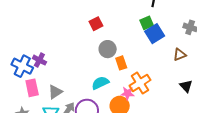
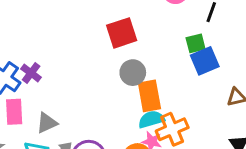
red square: (96, 24) -> (122, 33), size x1.5
orange rectangle: (121, 63) -> (149, 96), size x1.5
cyan semicircle: (100, 83) -> (151, 119), moved

